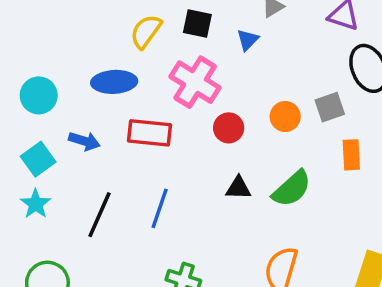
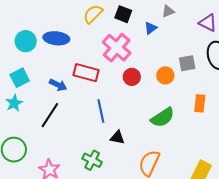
blue ellipse: (114, 82) -> (56, 38), moved
gray square: (330, 107) -> (187, 63), moved
blue arrow: (84, 141) -> (58, 85), moved
black triangle: (238, 188) -> (117, 137), moved
blue line: (160, 208) -> (101, 111), moved, turned -40

